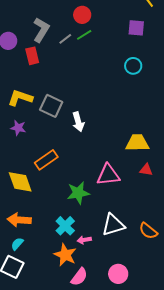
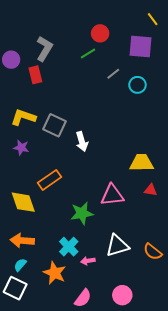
red circle: (82, 15) -> (100, 33), moved
purple square: (136, 28) -> (141, 46), size x1.4
gray line: (65, 39) -> (113, 74), moved
orange star: (65, 255) -> (55, 273), moved

